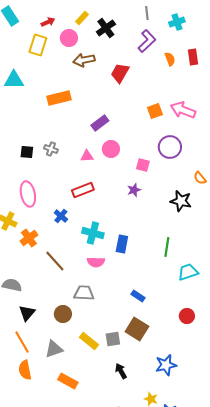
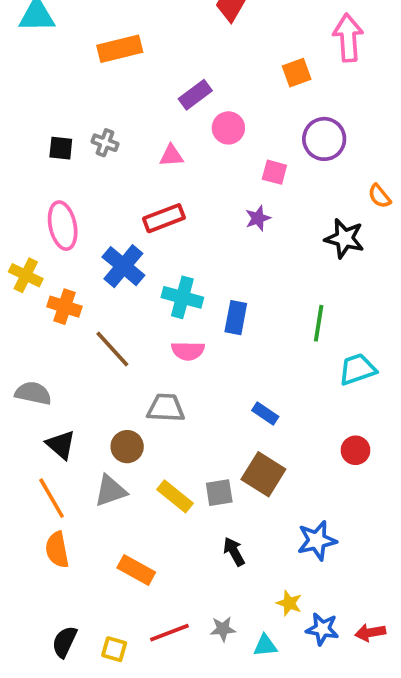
pink arrow: (183, 110) -> (348, 38), moved, turned 65
pink circle: (111, 149) -> (228, 128), moved
blue cross: (61, 216) -> (123, 266), size x1.6
orange cross: (29, 238) -> (64, 307), turned -36
black triangle: (27, 313) -> (61, 445), turned -30
gray triangle: (54, 349) -> (111, 491), moved

